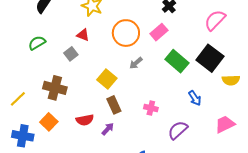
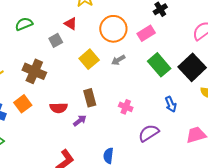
yellow square: (107, 79) -> (89, 59), moved

